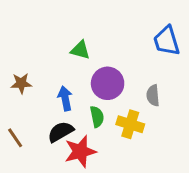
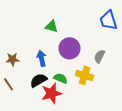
brown star: (21, 83) -> (12, 59), moved
gray semicircle: (153, 95) -> (100, 56), turned 32
green semicircle: (97, 117) -> (60, 78), moved, turned -56

